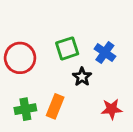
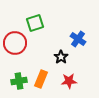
green square: (67, 48) -> (35, 23), moved
red star: (112, 109) -> (69, 81), moved

